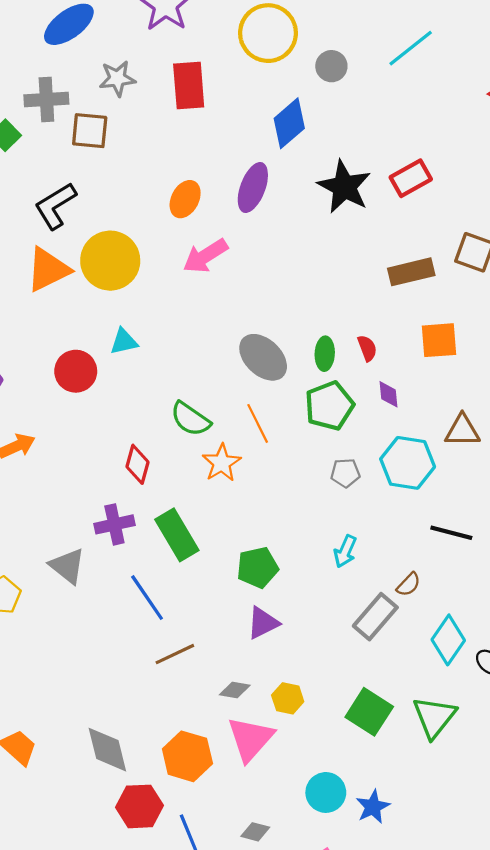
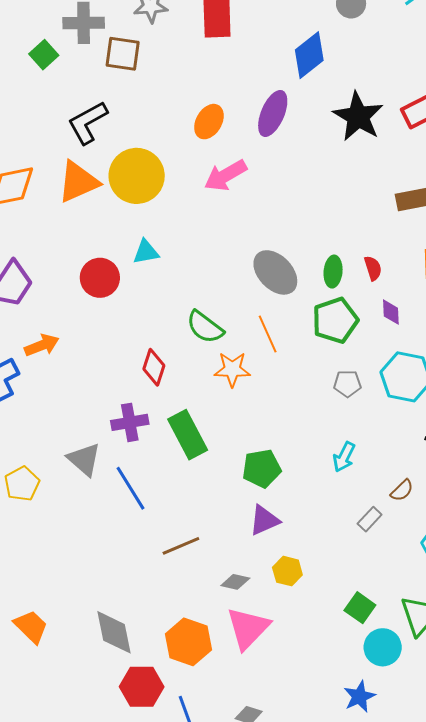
orange star: (222, 463) -> (232, 369), turned 30
blue line: (147, 598) -> (131, 488), moved
gray rectangle: (375, 617) -> (370, 519), size x0.6
yellow hexagon: (288, 698) -> (287, 571), moved
green square: (369, 712) -> (360, 608), size x0.7
cyan circle: (326, 792) -> (383, 647), moved

